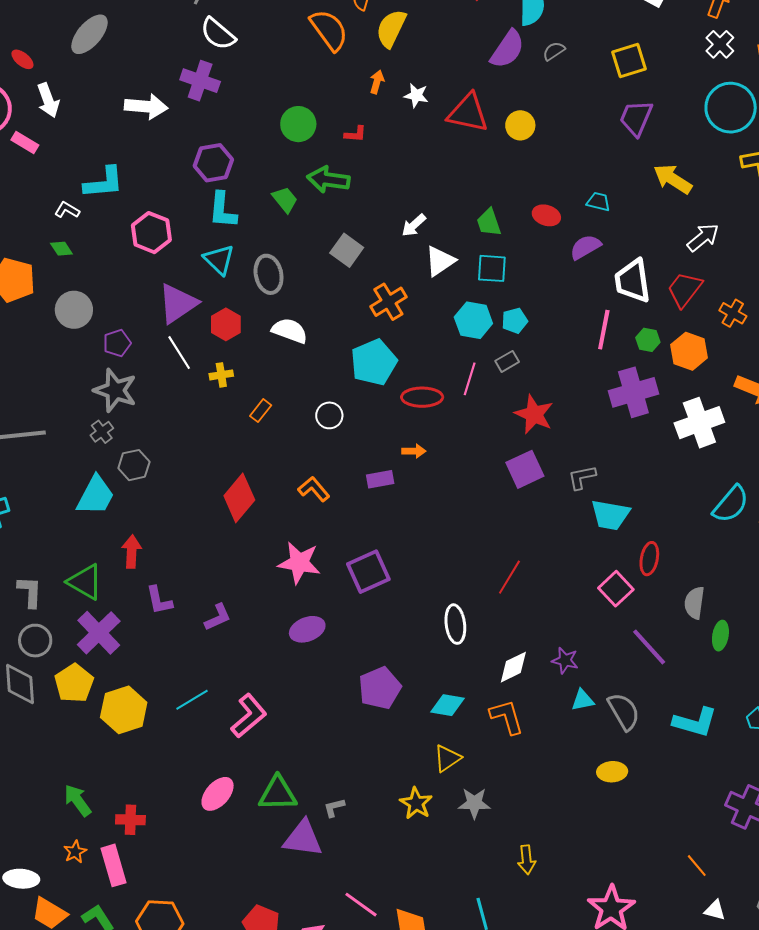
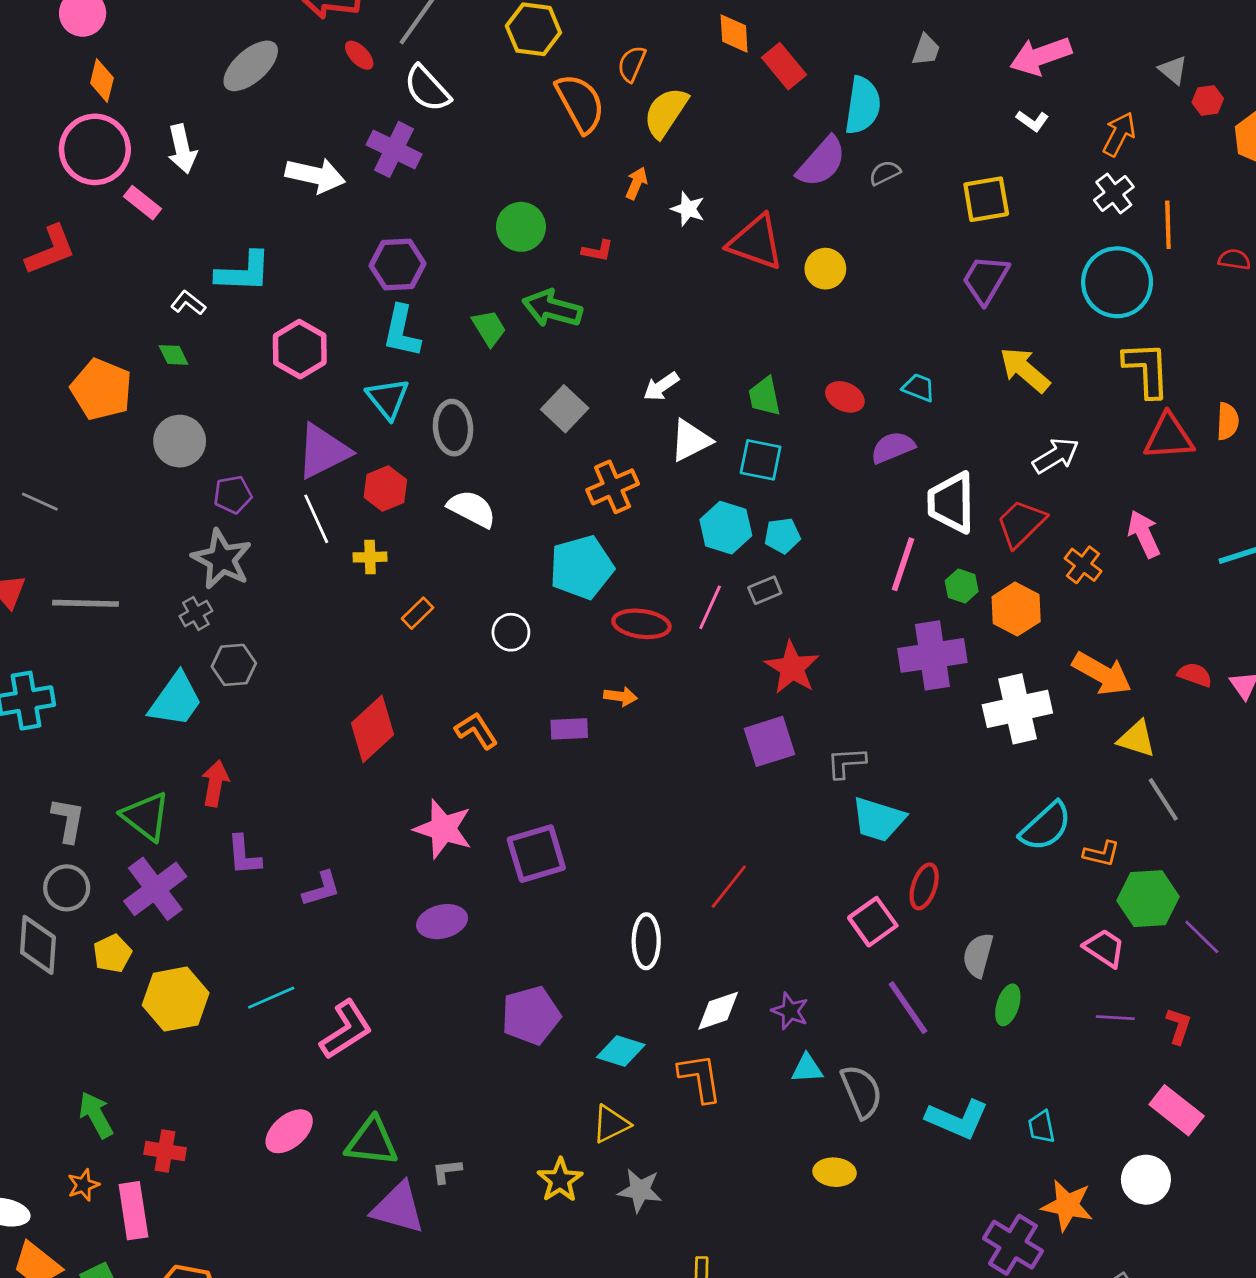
red ellipse: (22, 59) -> (359, 55), moved
yellow pentagon: (74, 683) -> (112, 954), size x0.7

